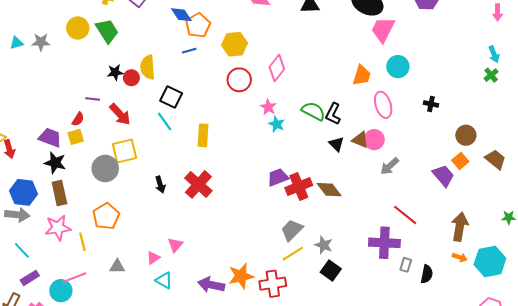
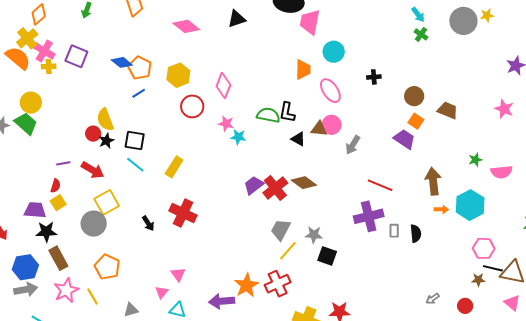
green trapezoid: (107, 31) -> (26, 124), moved
black star: (115, 72) -> (106, 141), moved
yellow rectangle: (203, 135) -> (174, 167), turned 45

